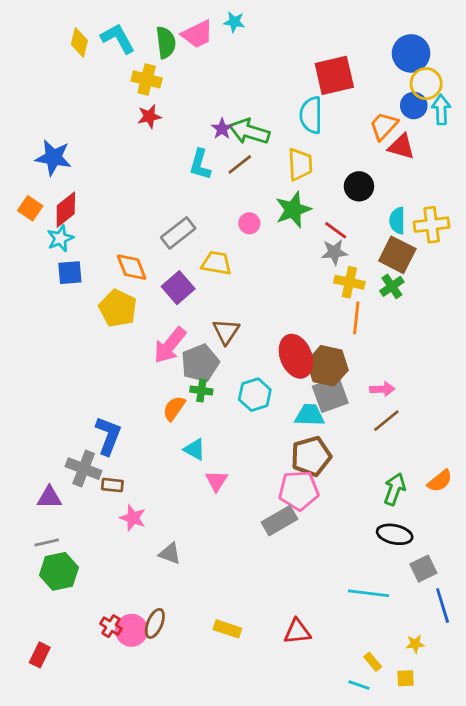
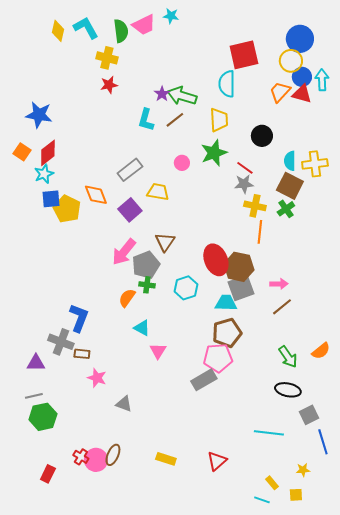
yellow circle: (426, 84) -> (291, 61), moved
red triangle: (401, 147) -> (302, 94), moved
yellow pentagon: (118, 308) -> (67, 209), moved
green arrow: (395, 489) -> (288, 357), turned 125
red triangle: (297, 632) -> (217, 461), turned -35
red rectangle: (40, 655) -> (48, 474), moved

